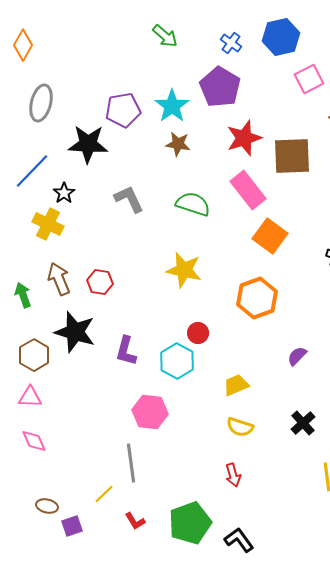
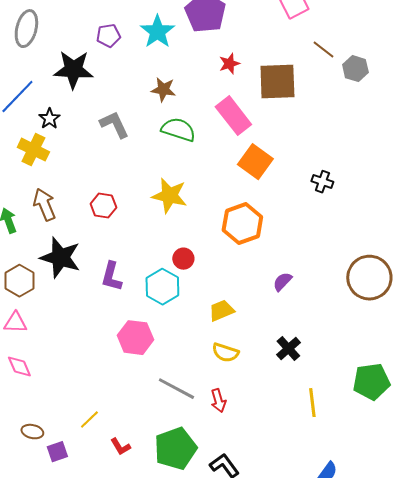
purple pentagon: (123, 110) -> (108, 36), size x0.7
red star: (244, 138) -> (229, 64), size x0.6
brown star: (178, 144) -> (163, 90), moved
red hexagon: (100, 282) -> (103, 206), moved
gray line: (131, 463) -> (176, 389), moved, turned -54

